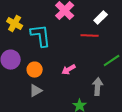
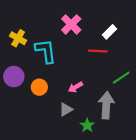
gray arrow: (98, 87) -> (106, 105), size x1.4
gray triangle: (36, 91) -> (66, 109), moved

